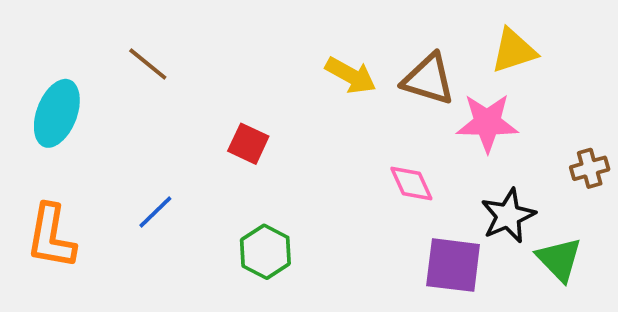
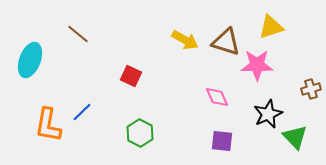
orange L-shape: (51, 237) -> (48, 125), moved
purple square: (453, 265) -> (222, 141), moved, size x0.7

